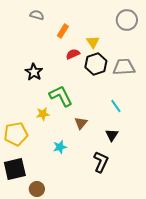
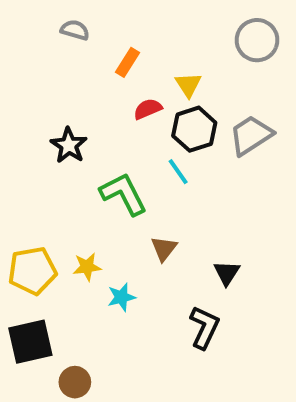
gray trapezoid: (124, 67) -> (251, 135), turned -30
cyan line: (116, 106) -> (178, 172), moved
yellow star: (43, 114) -> (87, 267), moved

